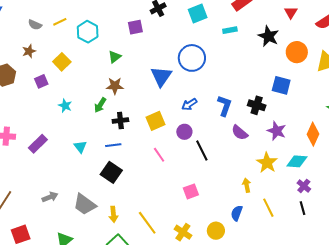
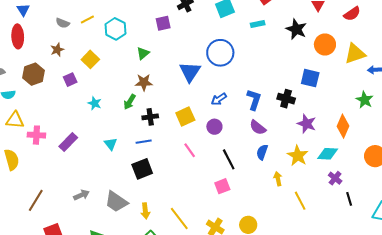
purple semicircle: (240, 133) -> (258, 127), moved
black line: (202, 151) -> (229, 159), moved
black square: (111, 172) -> (142, 169), turned 35
black line: (302, 208) -> (349, 199), moved
blue semicircle: (237, 213) -> (262, 152), moved

